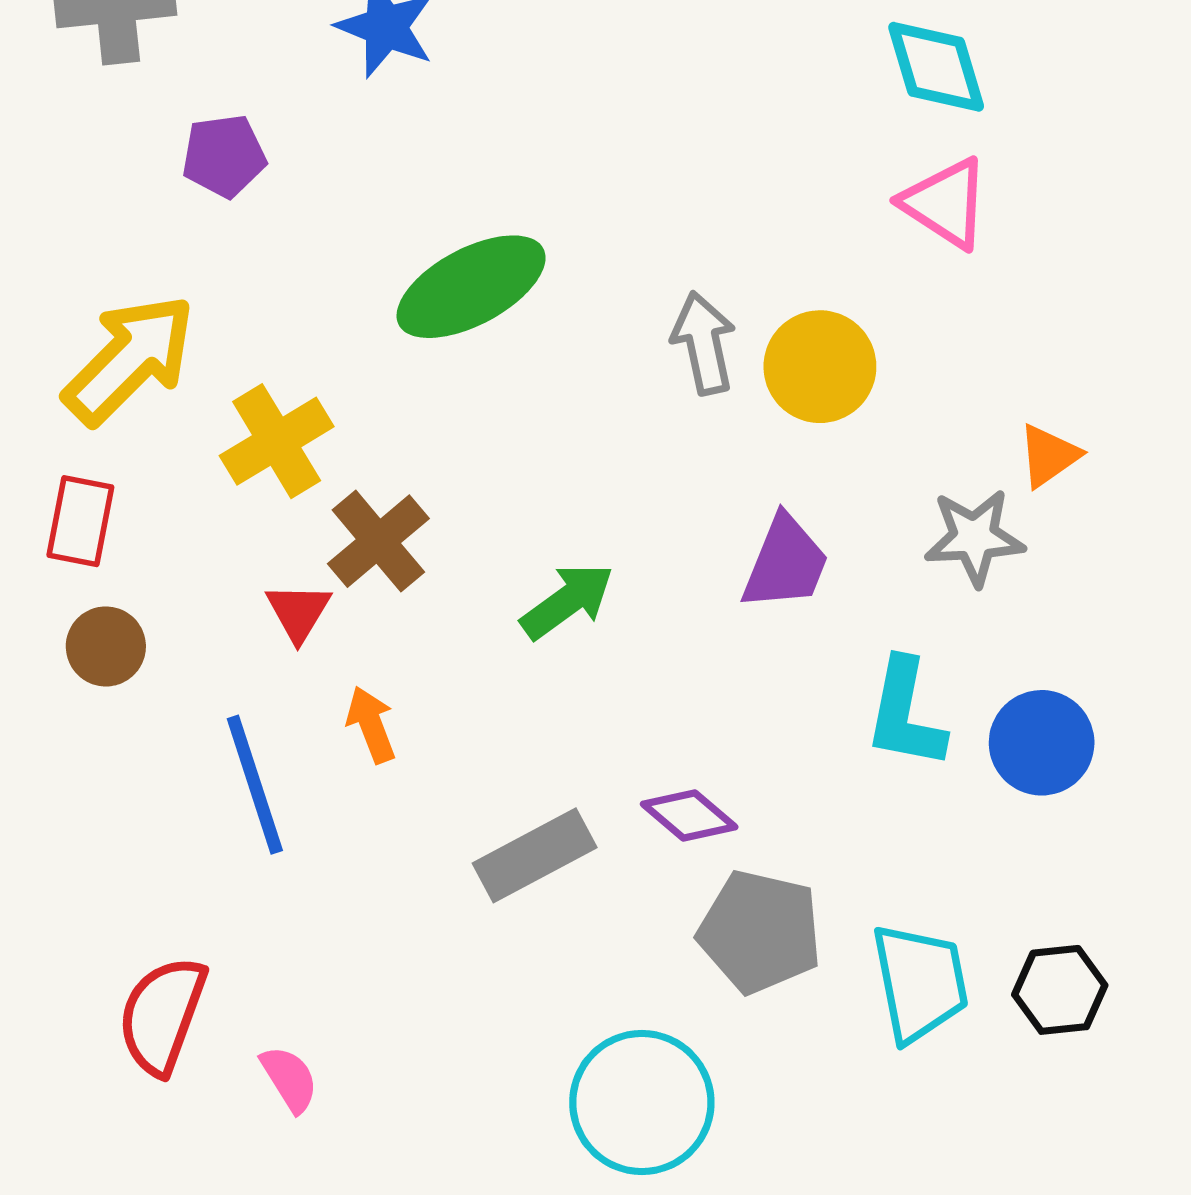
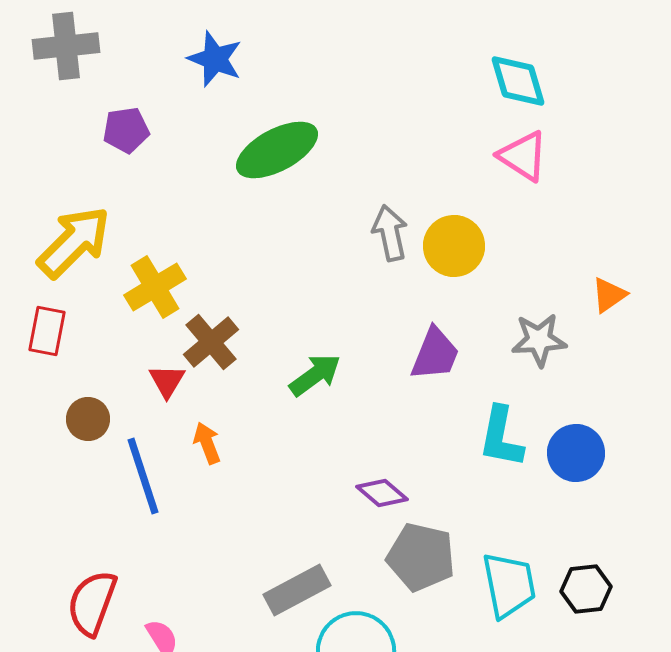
green ellipse: (471, 287) -> (277, 150), moved
orange triangle: (1049, 456) -> (609, 295), moved
brown circle: (106, 646) -> (88, 419), moved
gray rectangle: (535, 855) -> (297, 590), moved

